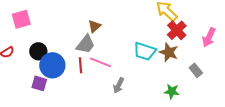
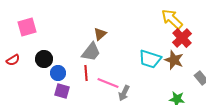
pink line: (101, 62) -> (108, 83), moved
blue circle: (52, 65) -> (58, 73), size x0.6
purple square: (39, 83) -> (62, 91), moved

